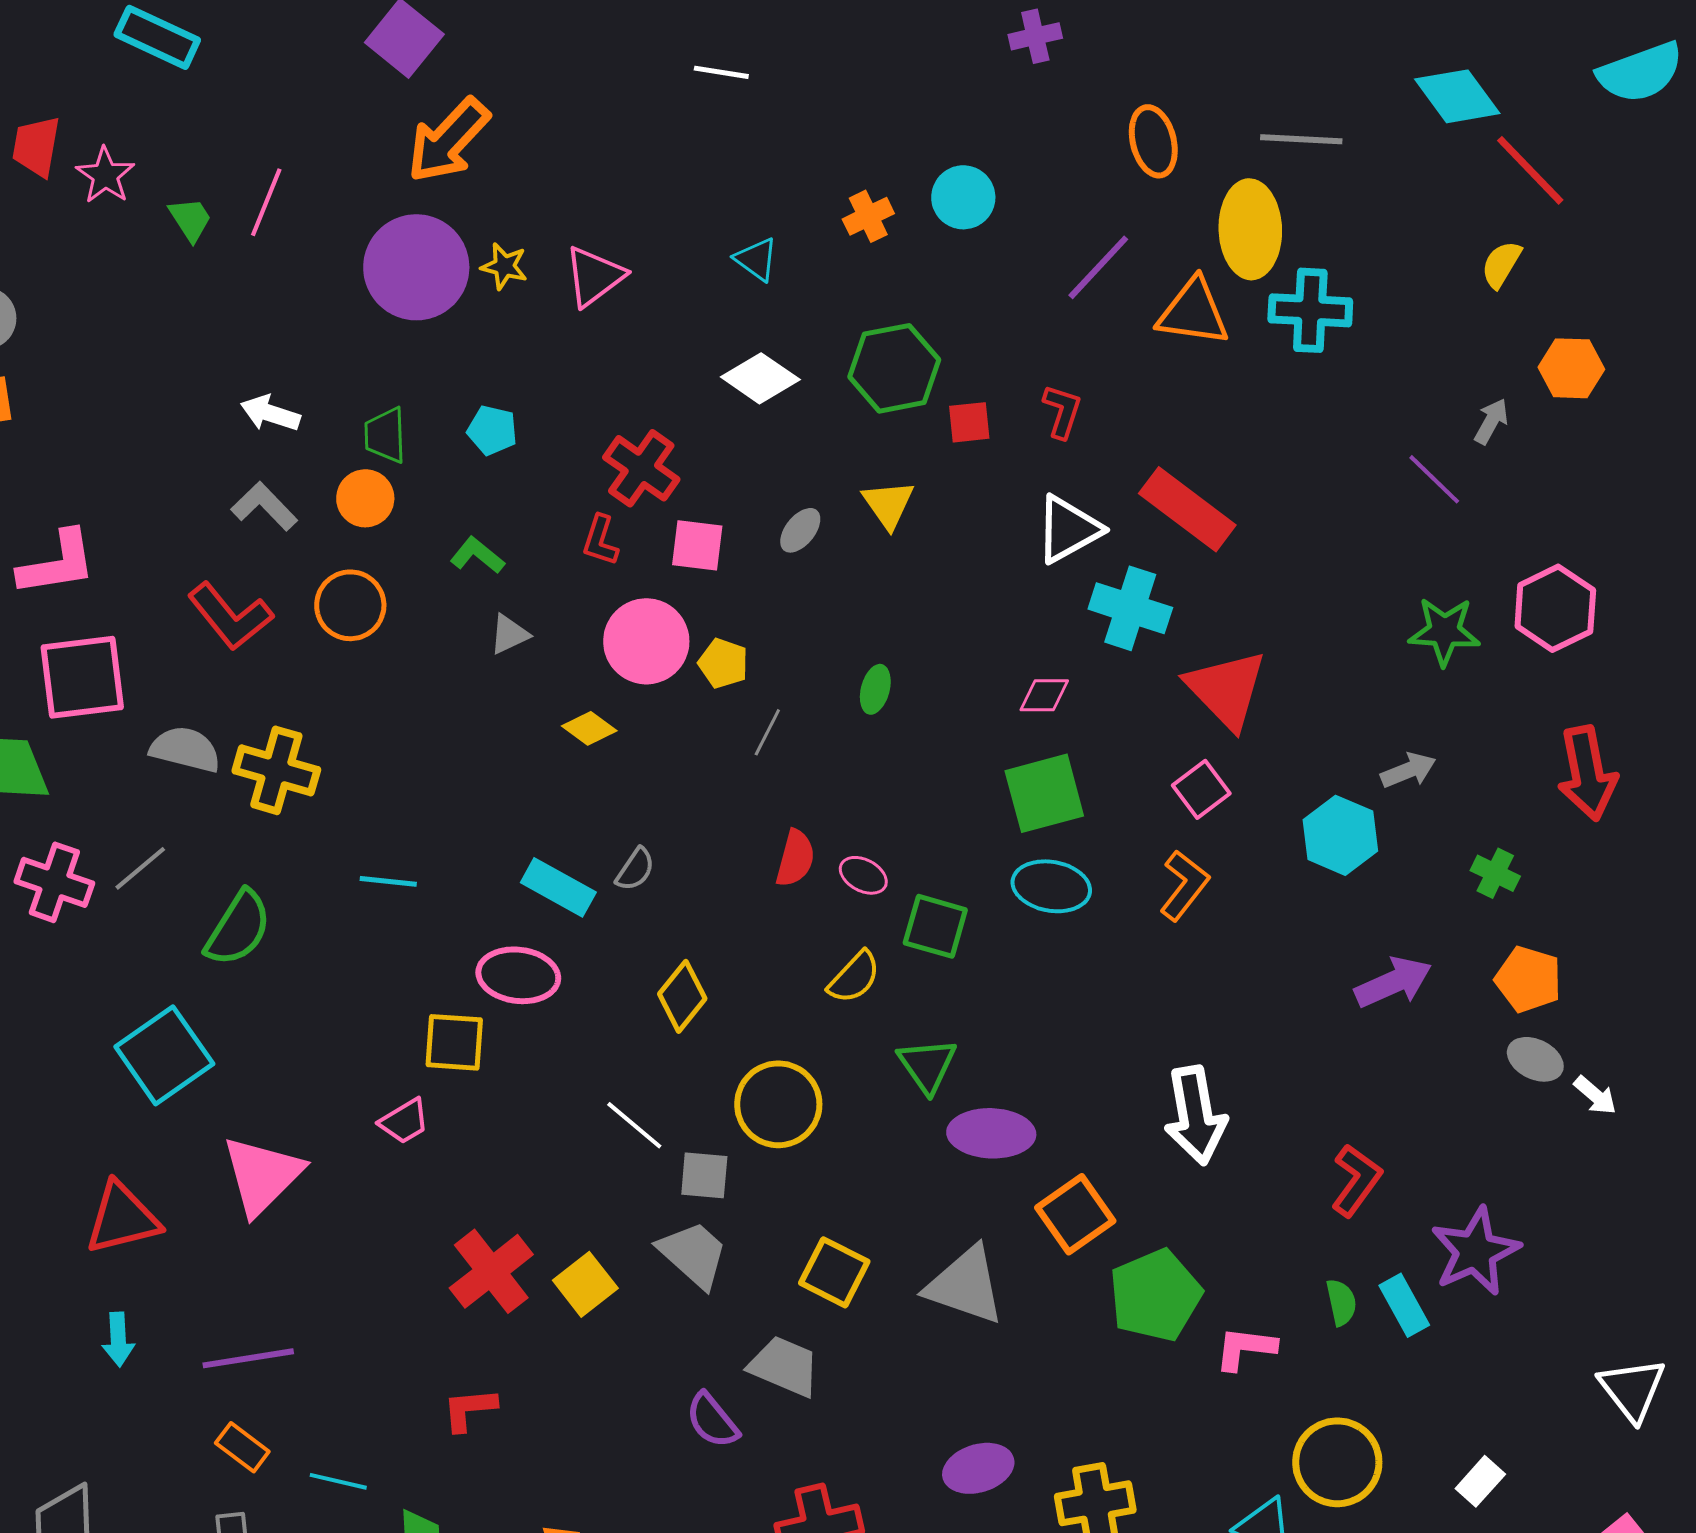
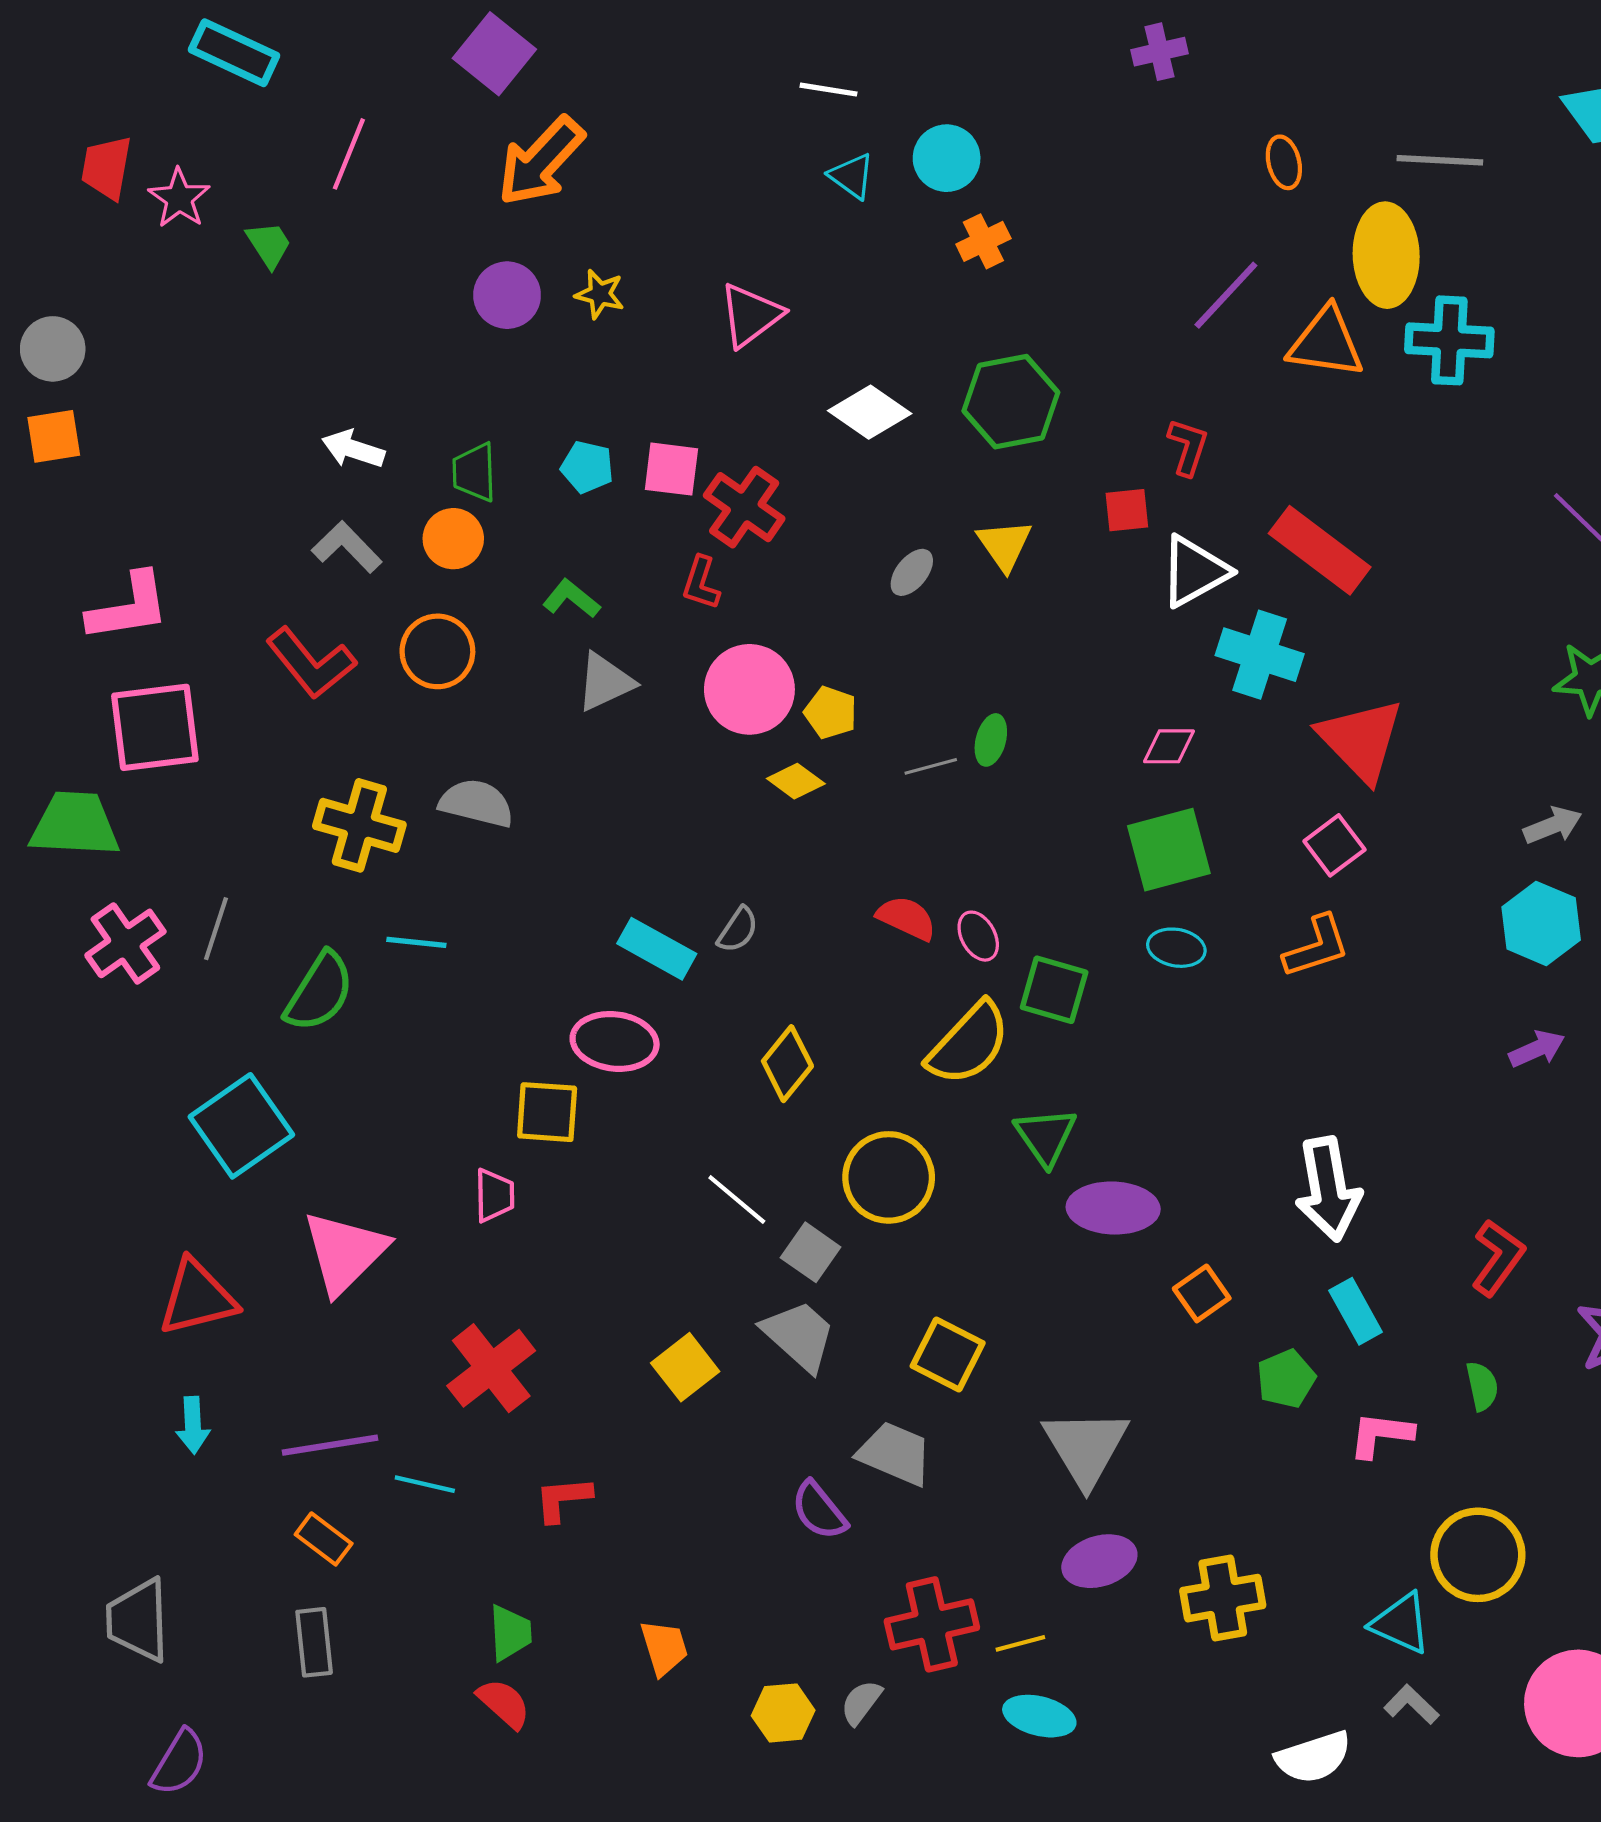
orange ellipse: (1153, 141) -> (1284, 162), size x0.7
cyan circle: (963, 197) -> (947, 158), moved
pink line: (266, 202) -> (349, 154), moved
cyan triangle: (756, 259) -> (852, 176), moved
purple circle: (416, 267) -> (507, 295), size x0.6
pink triangle: (594, 276) -> (751, 315), moved
red square: (969, 422) -> (1127, 510), moved
pink square: (697, 545) -> (671, 469), moved
gray triangle: (509, 634) -> (605, 682), size x1.4
yellow diamond: (589, 728) -> (796, 781), moved
gray line: (767, 732) -> (931, 766), moved, turned 48
gray semicircle: (185, 749) -> (476, 803), moved
cyan hexagon: (1340, 835) -> (1541, 923), moved
red semicircle: (795, 858) -> (907, 918), turned -80
gray line: (140, 868) -> (216, 929), turned -32
pink ellipse: (863, 875) -> (978, 936), turned 33
cyan line: (388, 881) -> (416, 942), moved
pink cross: (54, 882) -> (125, 943), turned 36
orange L-shape: (1184, 885) -> (1317, 947), turned 34
cyan ellipse: (1051, 886) -> (1176, 948), size x0.7
yellow semicircle: (854, 977) -> (969, 1044), size x1.5
purple arrow: (1393, 982) -> (1537, 1049), size x0.7
pink trapezoid: (404, 1121) -> (494, 1195), turned -60
gray square: (704, 1175) -> (811, 1252), turned 30
orange square: (1075, 1214) -> (1202, 1293), size x0.7
red cross: (491, 1271) -> (491, 1368), moved
gray triangle: (965, 1285) -> (1086, 1447), moved, turned 40
green pentagon: (1155, 1295) -> (1286, 1379), size x0.6
cyan rectangle: (1404, 1305) -> (1356, 1311), moved
cyan line: (338, 1481) -> (425, 1484), moved

